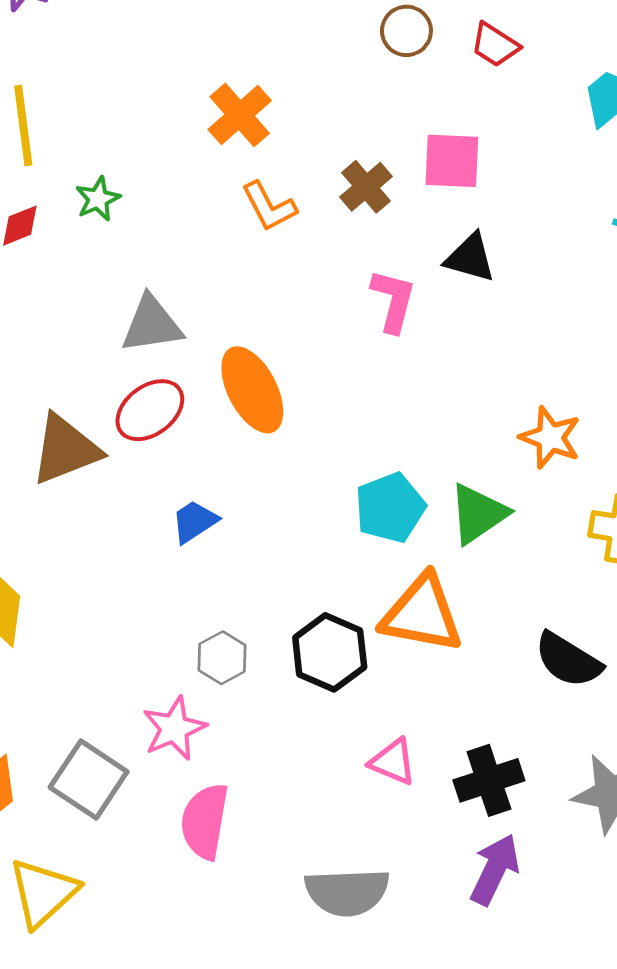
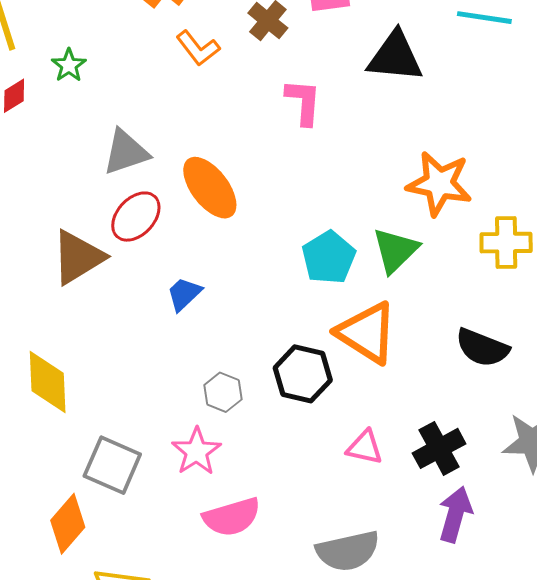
black triangle: (470, 258) -> (395, 57), moved, size x1.4
orange star: (550, 438) -> (439, 184), size x1.4
orange triangle: (422, 614) -> (367, 333), turned 32
gray square: (89, 779) -> (112, 465), moved
pink semicircle: (205, 821) -> (232, 517), turned -106

